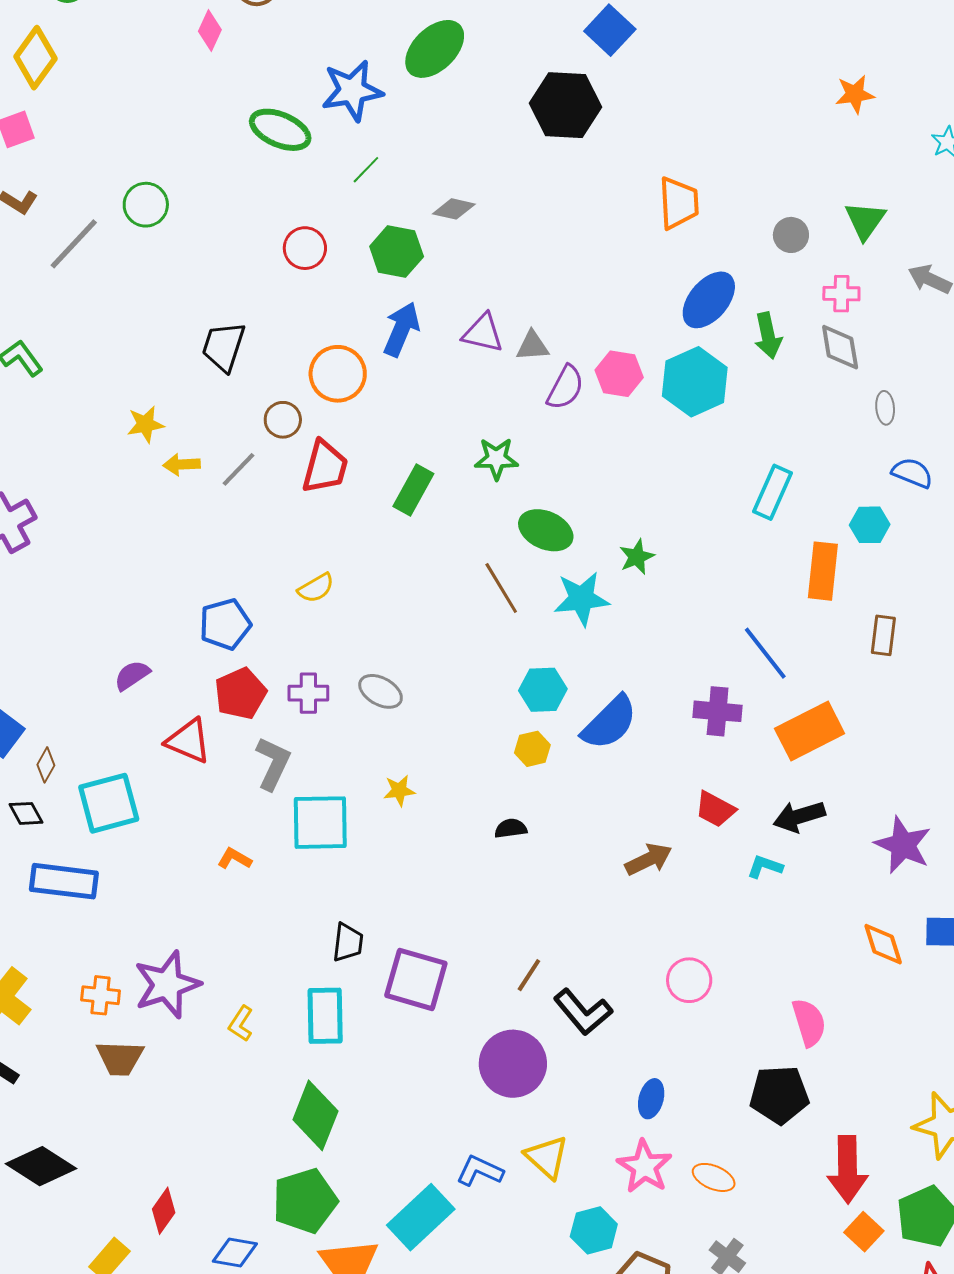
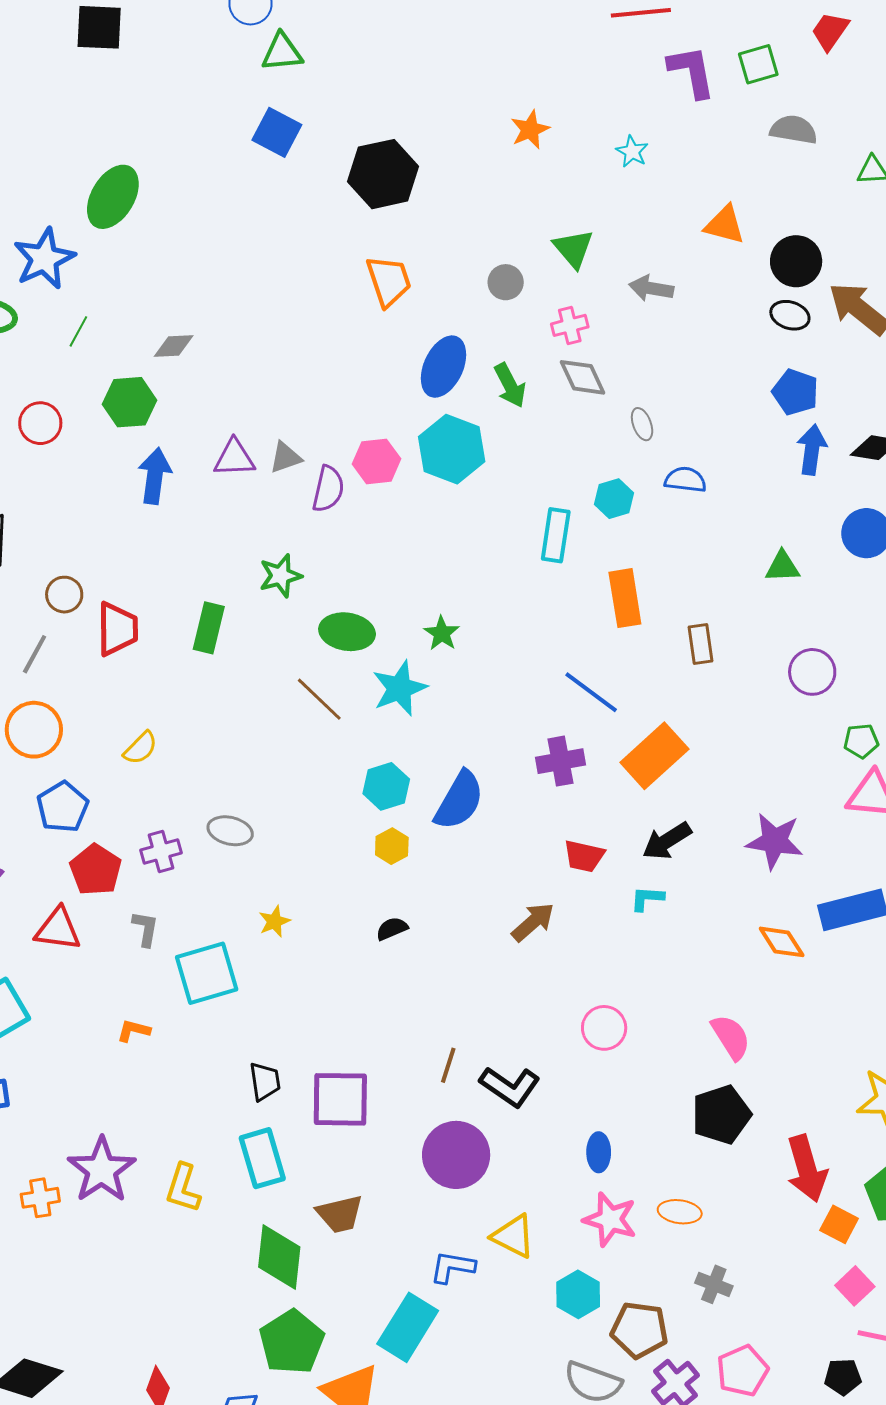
black hexagon: (566, 105) -> (383, 174), moved
orange circle: (338, 374) -> (34, 730), moved
cyan hexagon: (870, 525) -> (614, 499), moved
gray L-shape: (273, 763) -> (145, 929), size x0.7
yellow L-shape: (241, 1024) -> (183, 1188), size x1.4
brown trapezoid: (120, 1058) -> (340, 1214), moved

